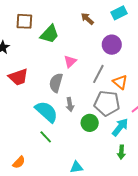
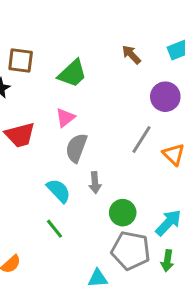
brown square: (24, 21) -> (21, 60), moved
pink triangle: (70, 61) -> (65, 118), moved
gray pentagon: (107, 103) -> (131, 251), moved
cyan semicircle: (46, 112) -> (59, 191), size x0.7

